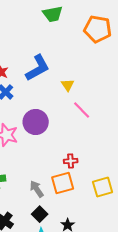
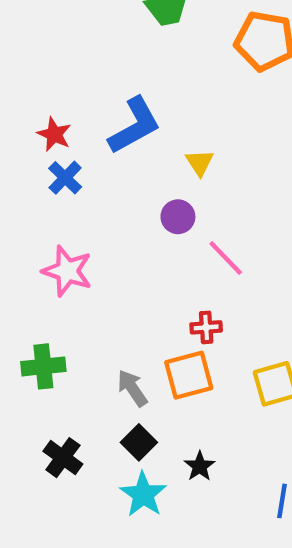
pink line: (82, 110) -> (226, 258), moved
purple circle: (36, 122) -> (178, 217), moved, size x0.6

